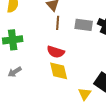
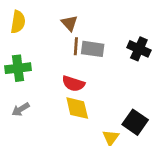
gray rectangle: (84, 25) -> (93, 49), moved

